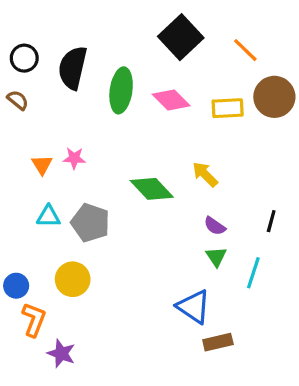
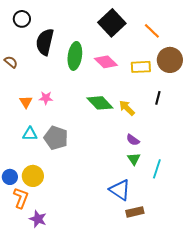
black circle: (24, 58) -> (22, 19), moved
green diamond: (152, 189) -> (100, 103), moved
black line: (271, 221) -> (158, 98), moved
yellow circle: (73, 279) -> (33, 176), moved

